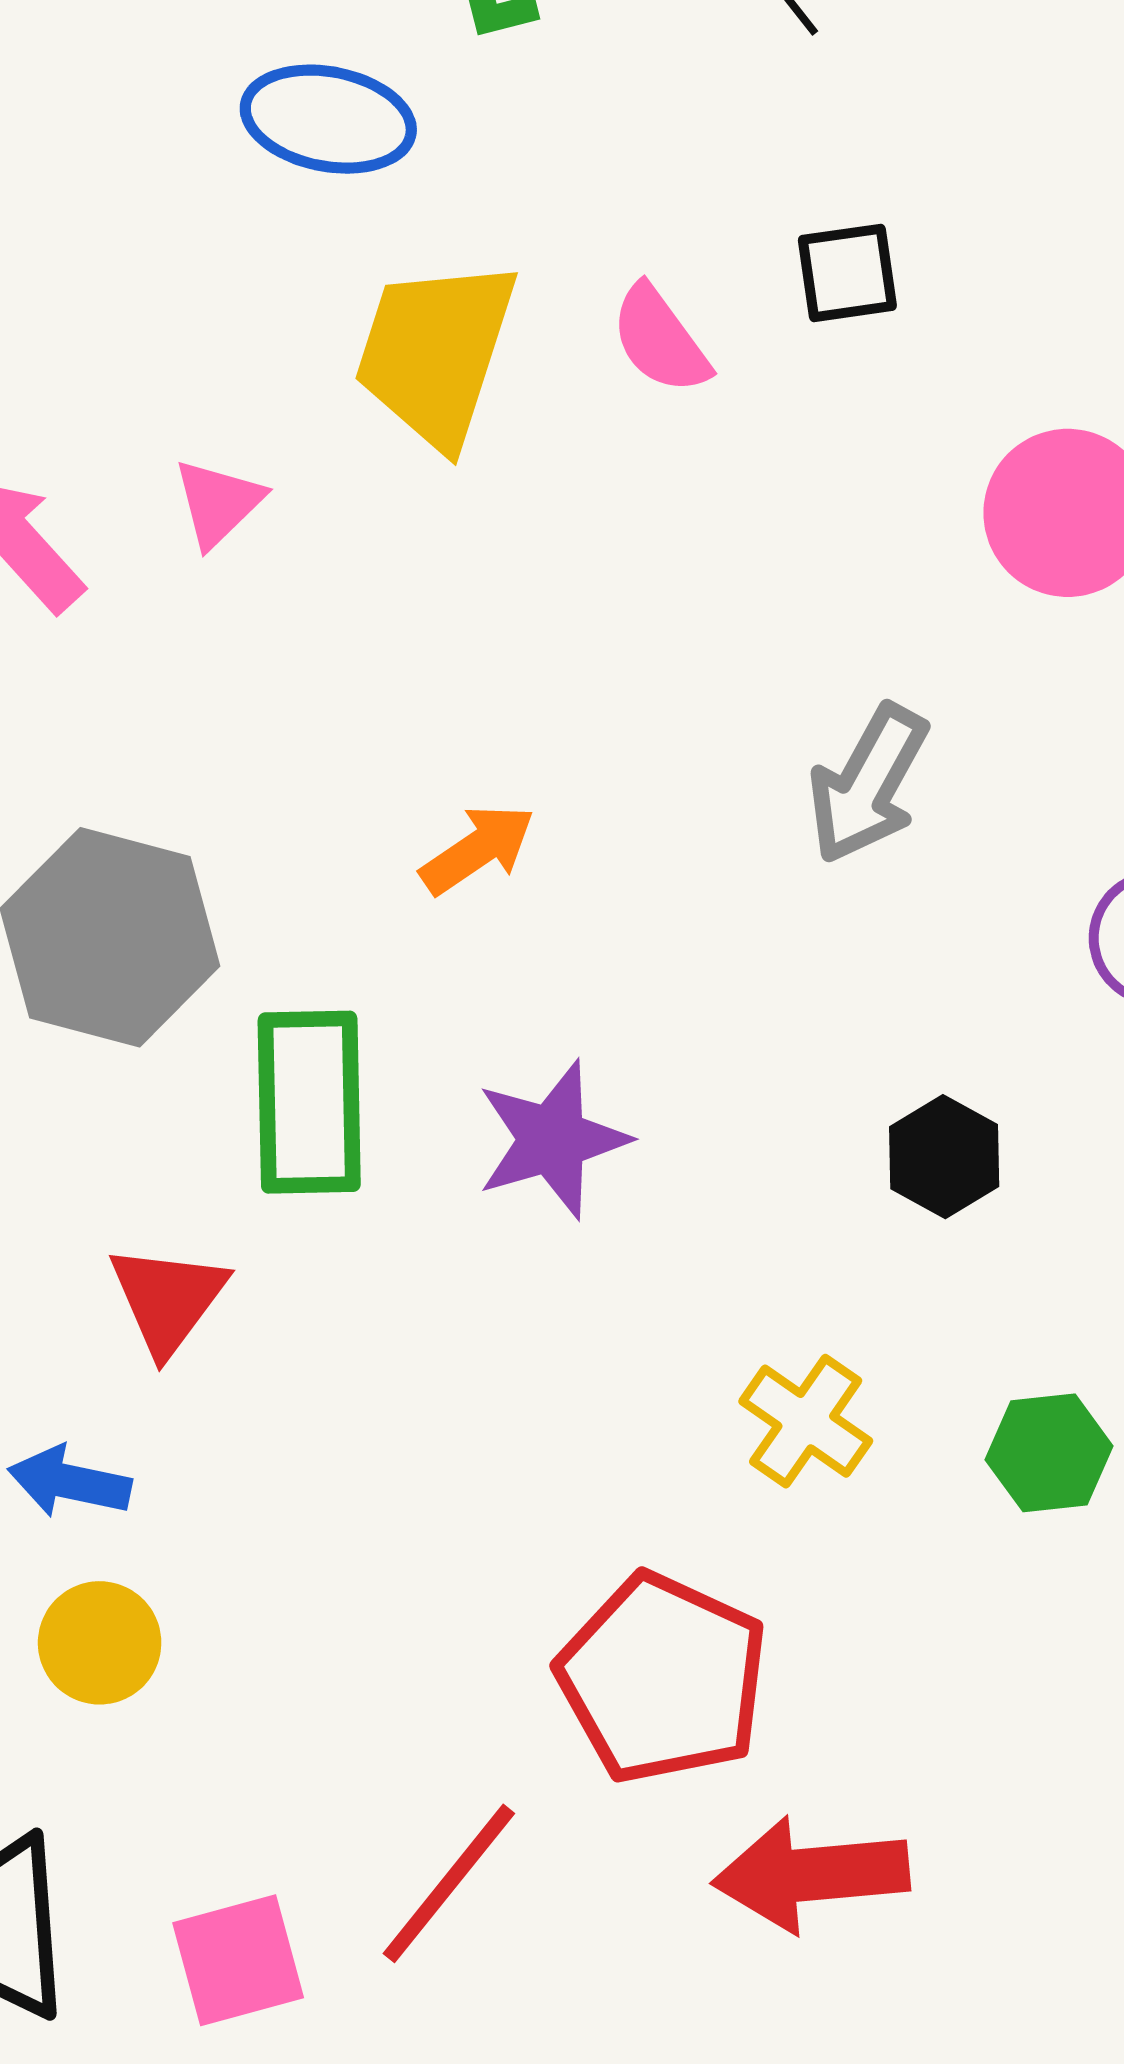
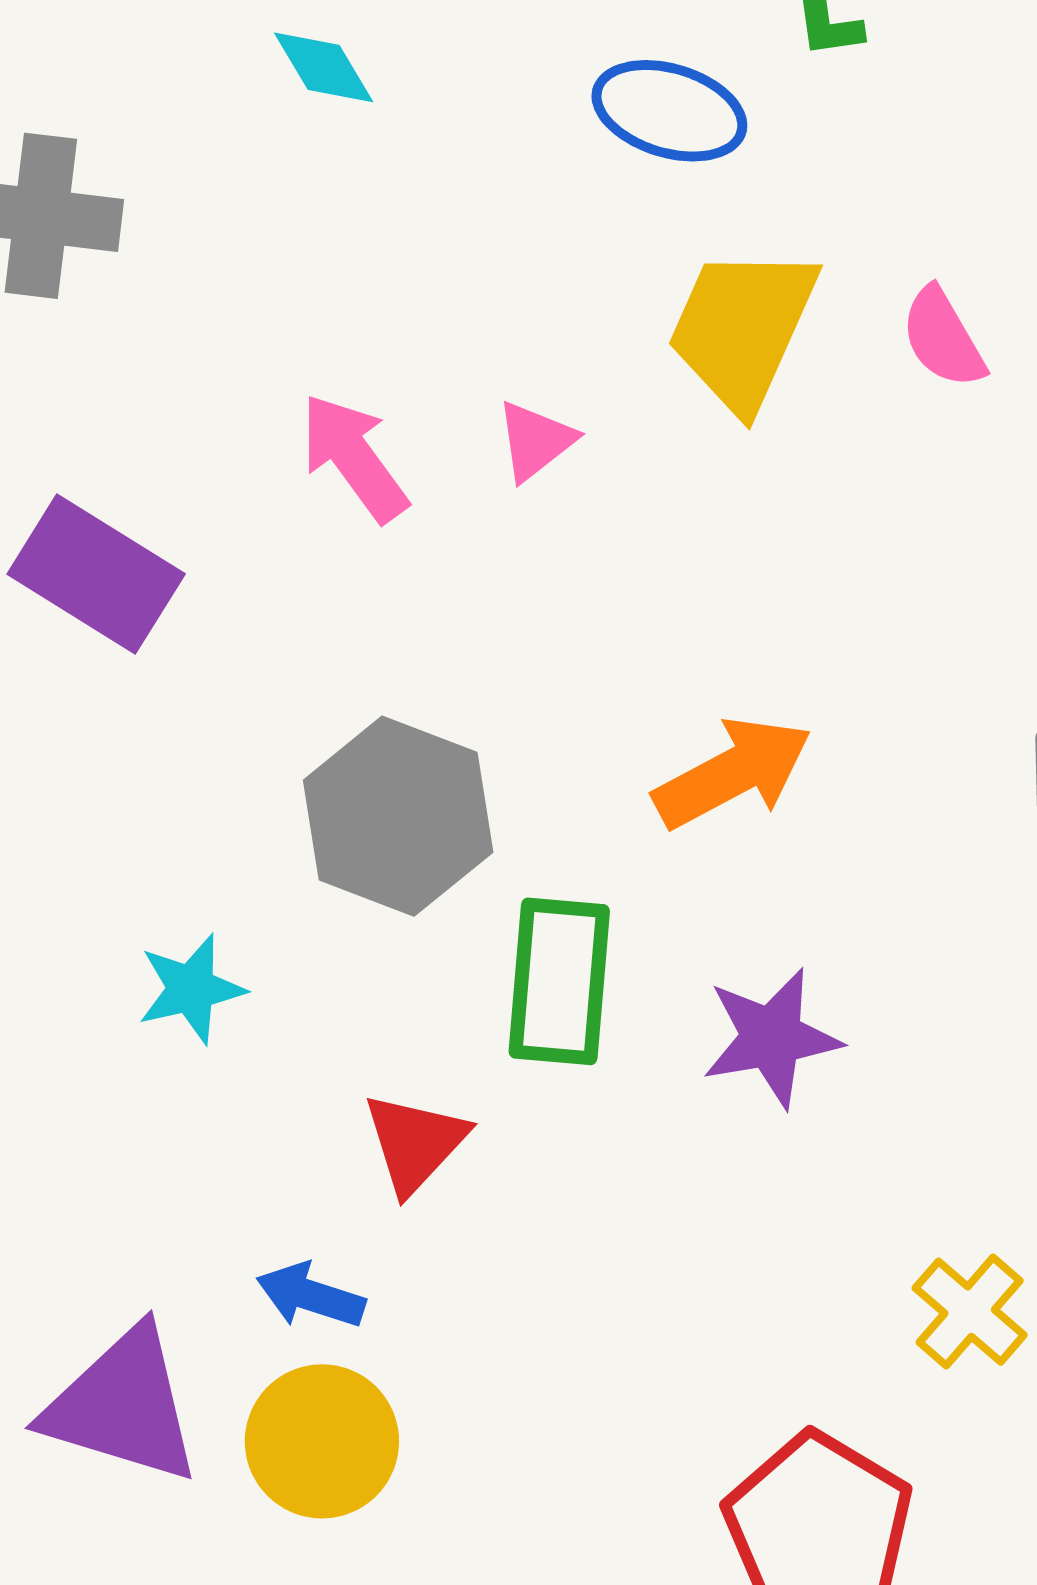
orange arrow: (478, 849) -> (733, 773), size x1.5
yellow circle: (100, 1643) -> (322, 1441), size x1.4

